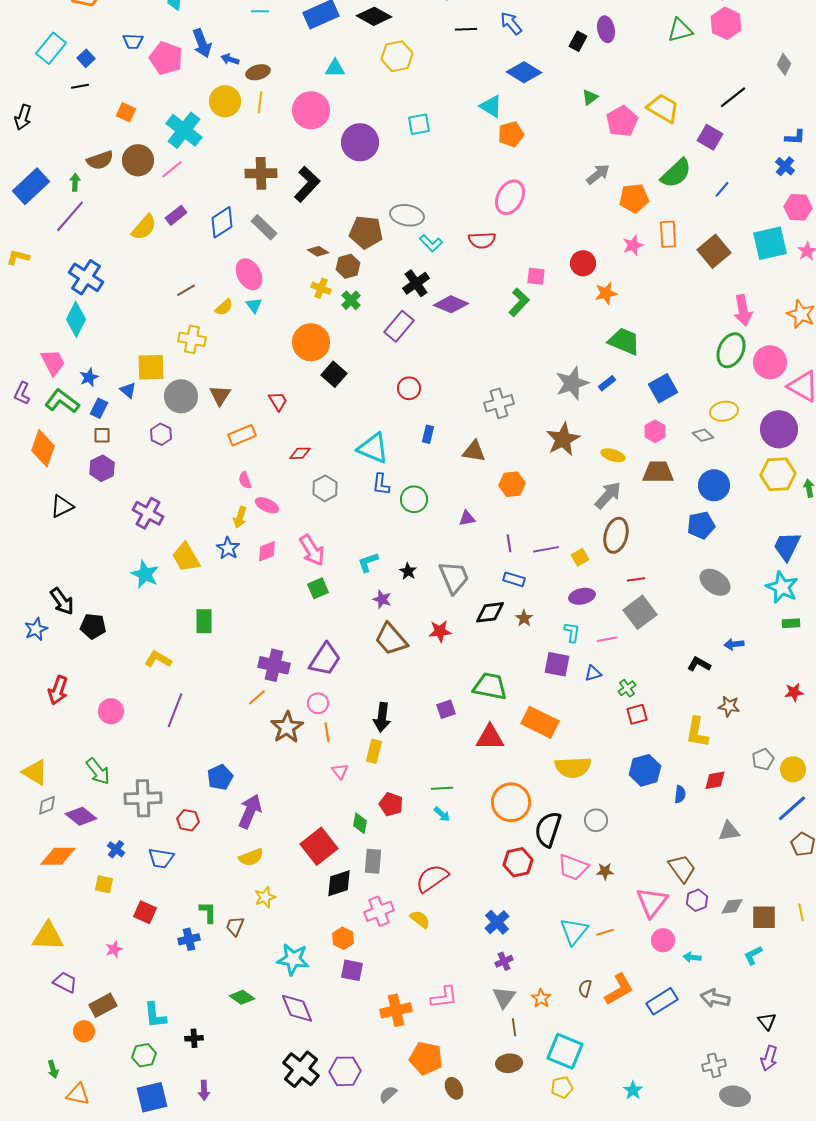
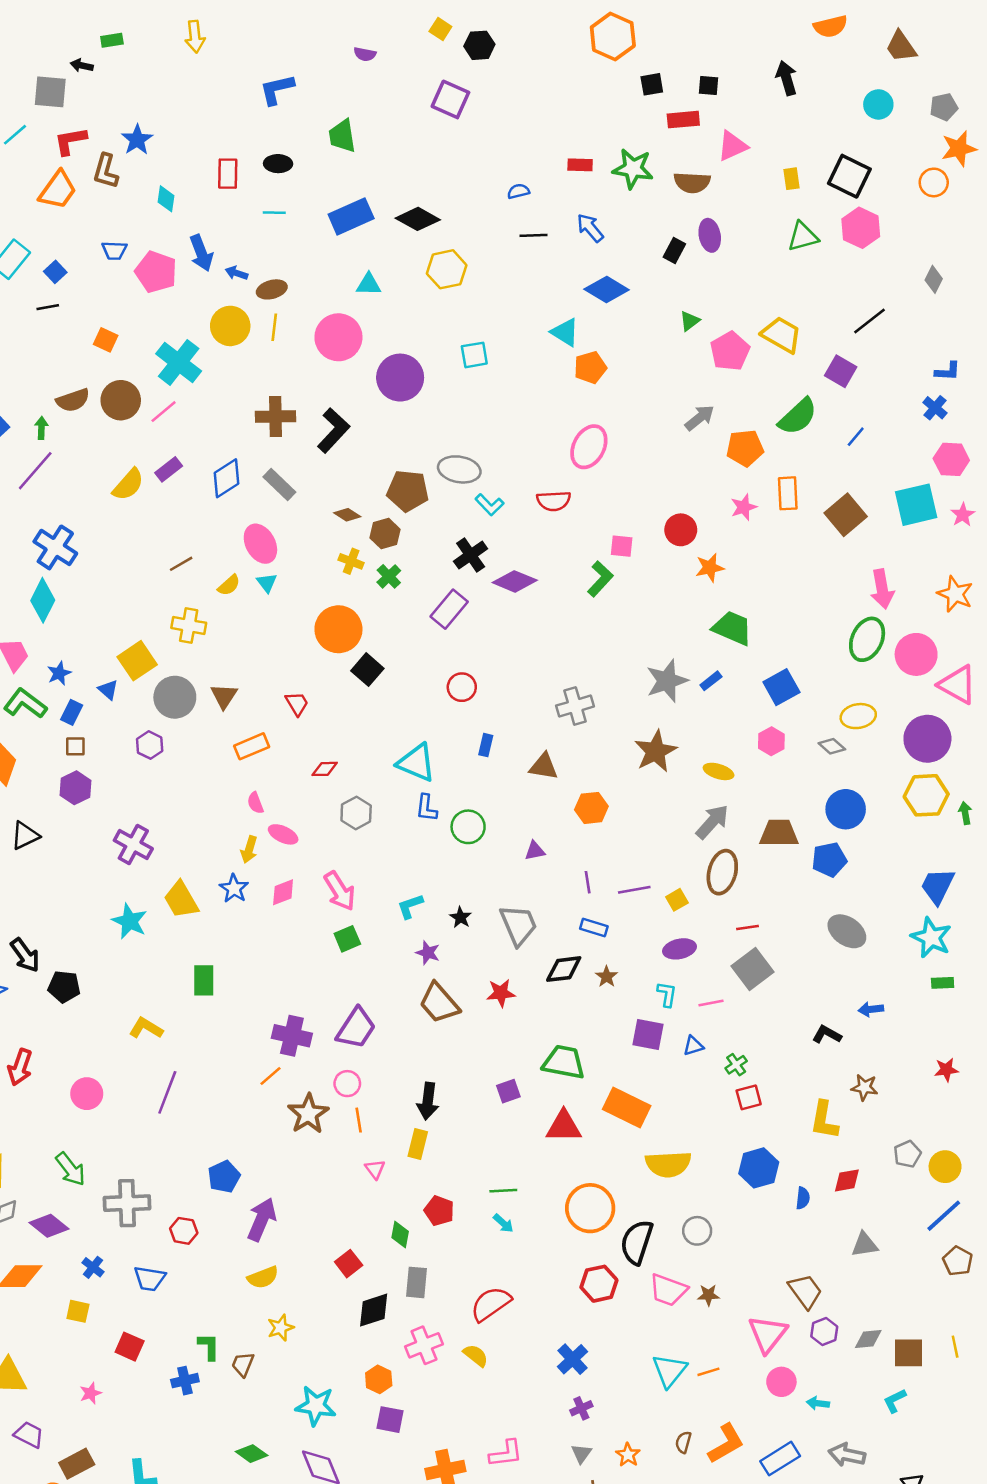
yellow square: (151, 367) -> (137, 661), turned -32
brown trapezoid: (658, 472) -> (779, 833), moved
red square: (319, 846) -> (349, 1264), size x0.6
gray triangle: (504, 997) -> (581, 1454), size x0.7

